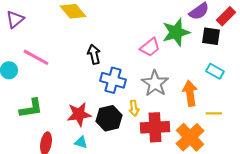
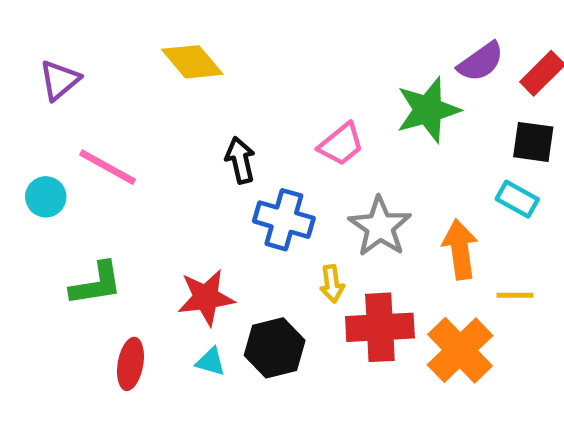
black square: (211, 36) -> (533, 142), moved
pink trapezoid: (150, 47) -> (341, 144), moved
black hexagon: (109, 118) -> (275, 348), moved

